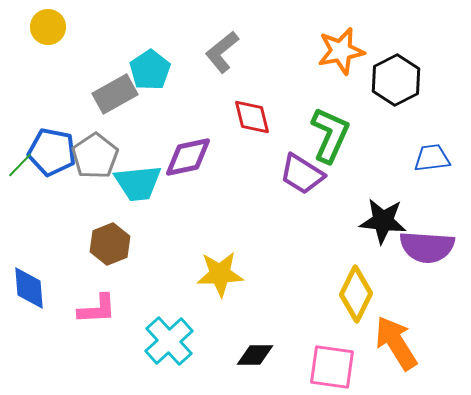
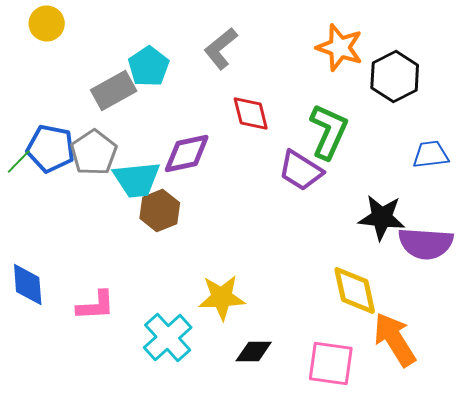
orange star: (341, 51) -> (340, 48), turned 30
brown hexagon: (110, 244) -> (160, 210), moved
yellow star: (220, 274) -> (222, 298), moved
yellow diamond: (356, 294) -> (355, 290), turned -38

